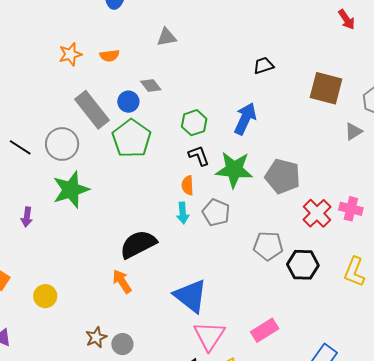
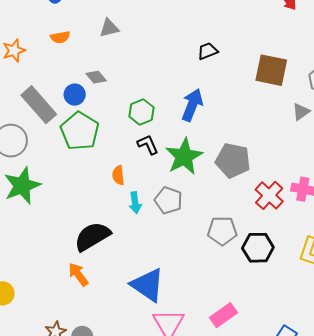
orange semicircle: (109, 56) -> (60, 37), moved
green star: (234, 170) -> (184, 156), turned -30
orange semicircle: (188, 185) -> (118, 175), moved

